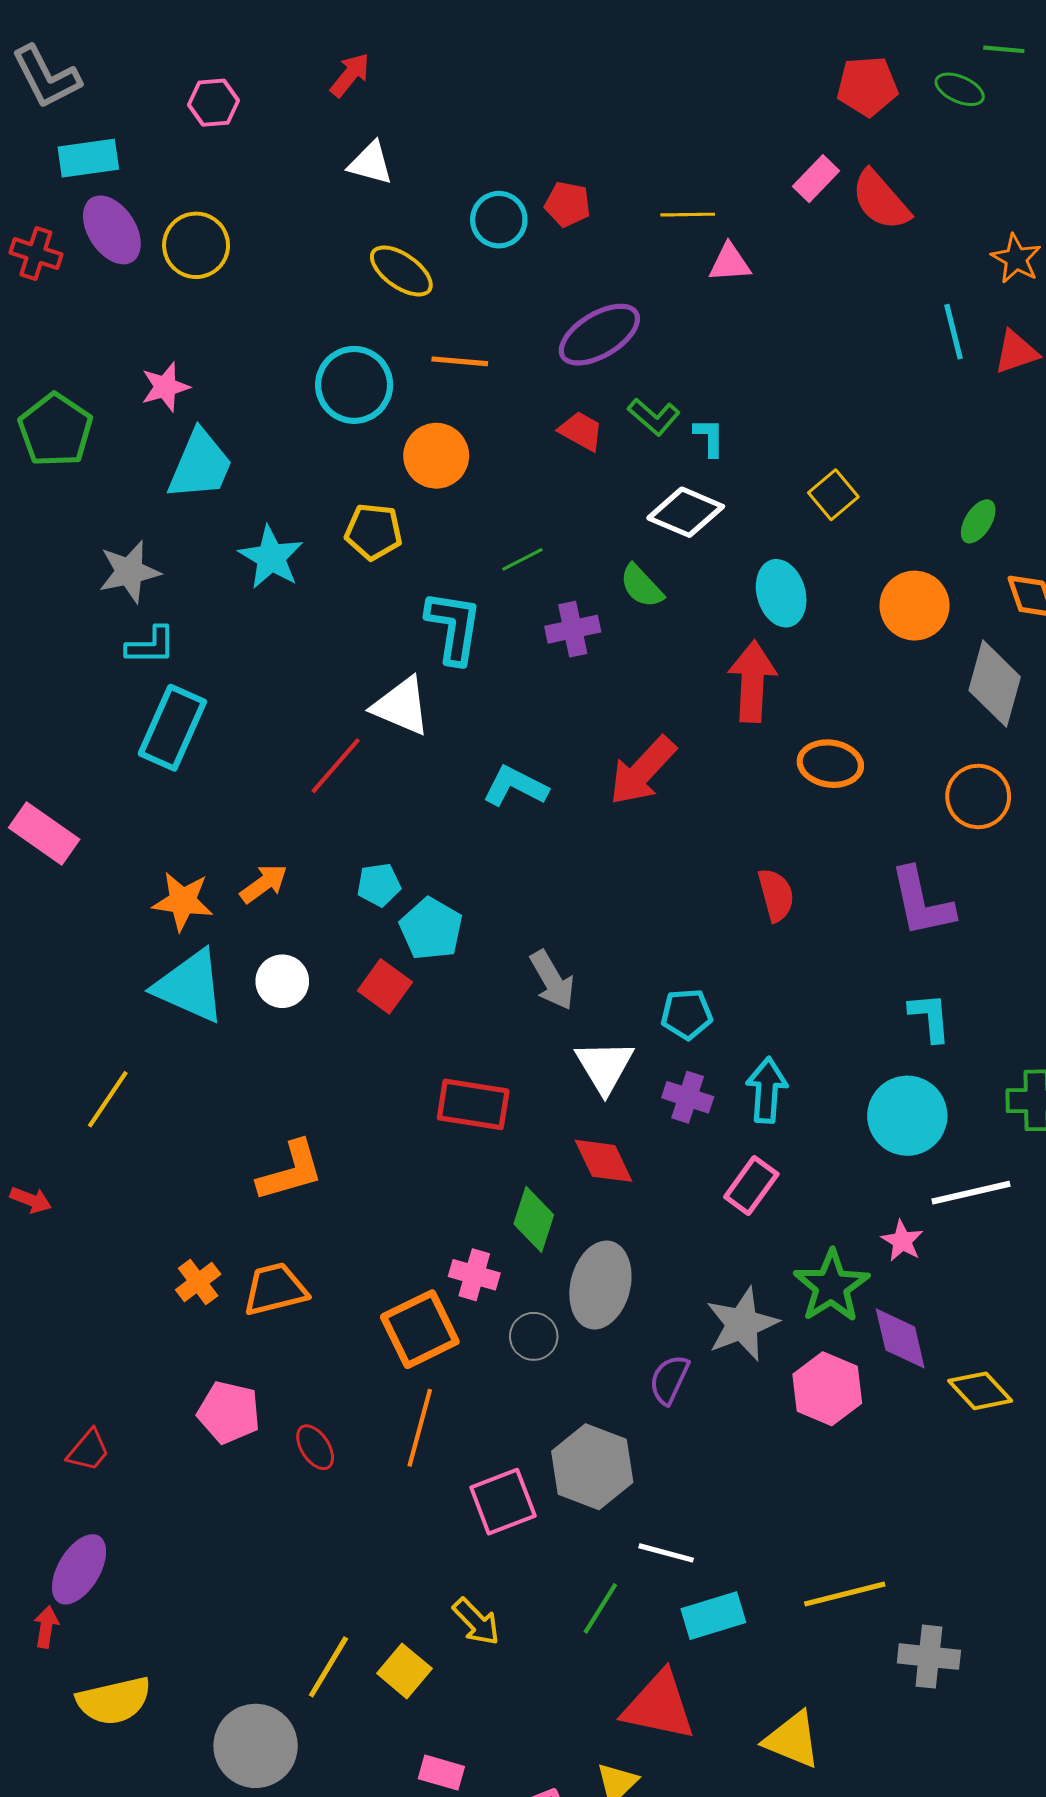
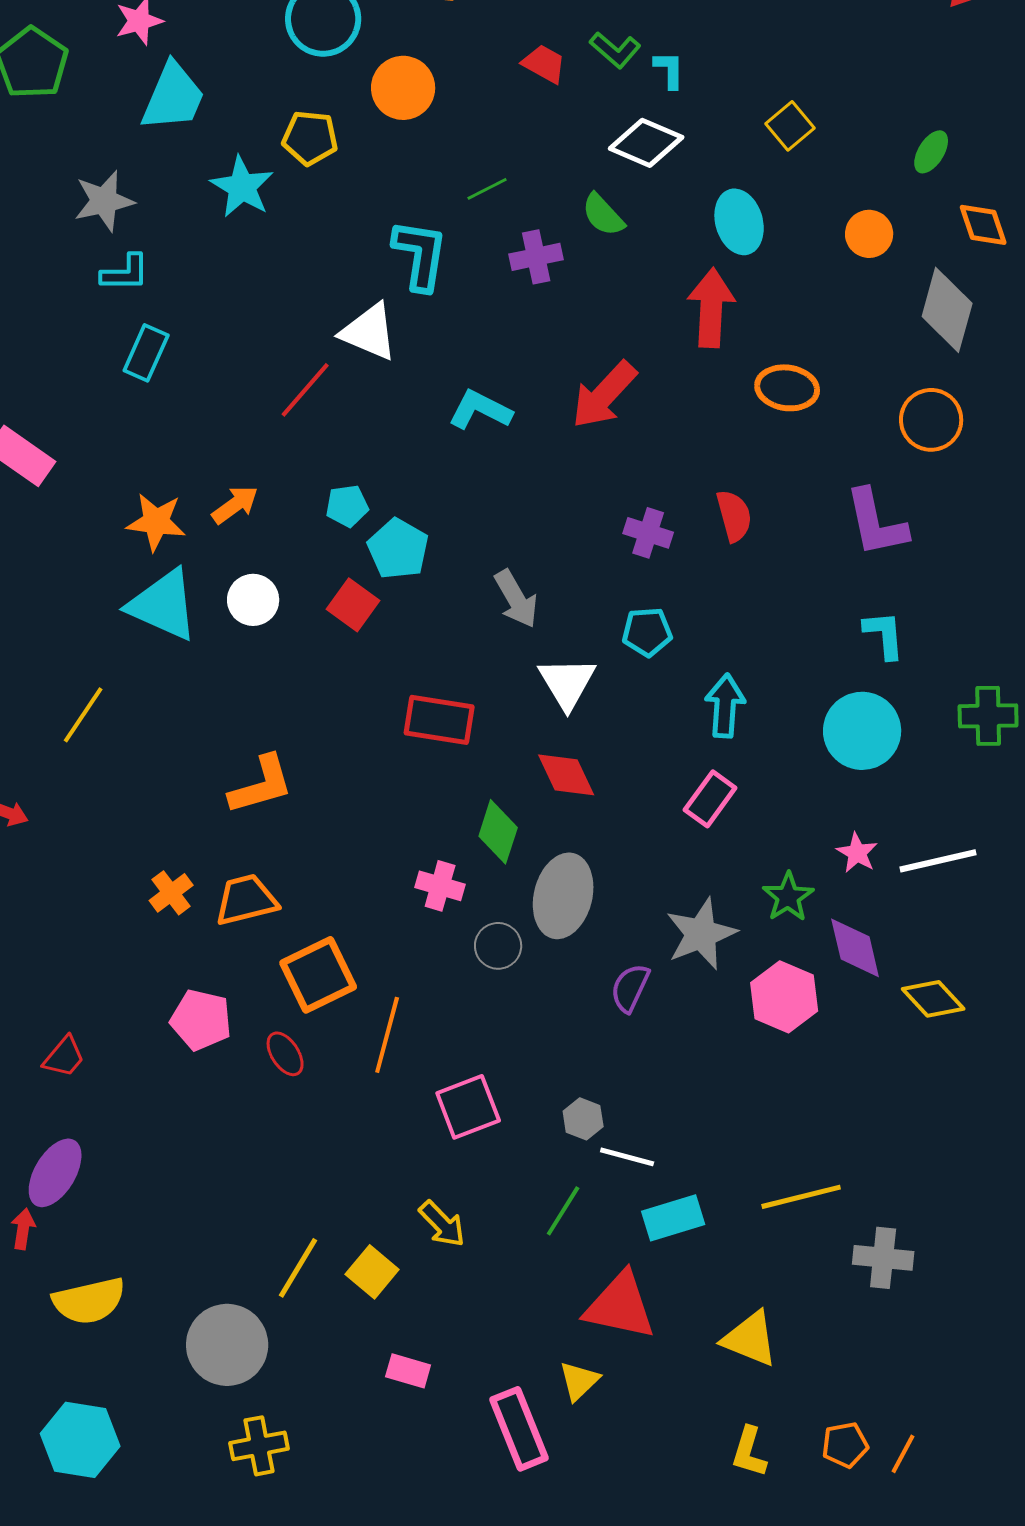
yellow pentagon: (374, 532) -> (310, 138), moved
orange circle: (915, 606) -> (869, 234), size x0.7
cyan rectangle: (172, 728) -> (146, 353), size x0.7
purple cross: (688, 1097) -> (648, 533), moved
white line: (971, 1193) -> (938, 861), moved
green star: (831, 1286) -> (788, 897), size x0.7
orange square: (420, 1329) -> (318, 975), moved
gray hexagon: (592, 1467) -> (583, 1119), moved, size x0.5

